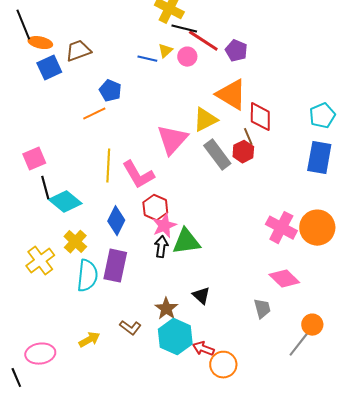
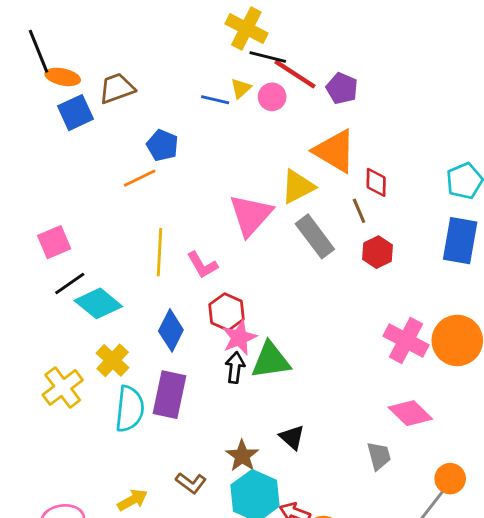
red diamond: (260, 117) -> (376, 182), size x0.7
red hexagon: (243, 152) -> (377, 252), moved
pink L-shape: (138, 175) -> (202, 265), size x0.7
black line: (45, 188) -> (70, 283), turned 70

